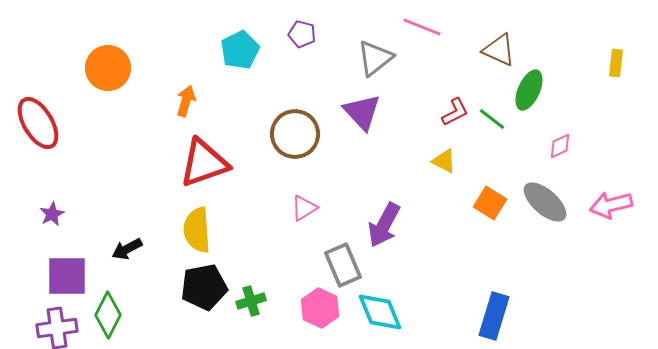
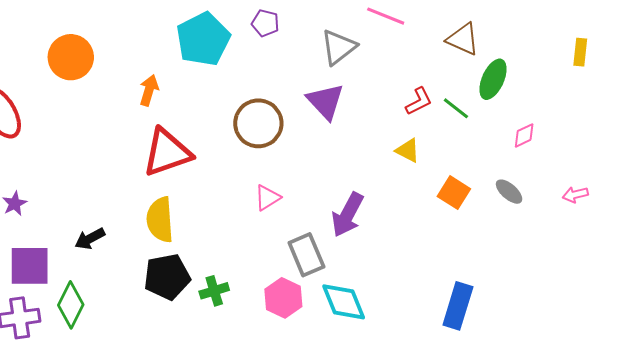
cyan pentagon: (240, 50) -> (203, 39), size x1.4
gray ellipse: (545, 202) -> (509, 192), size x0.6
pink arrow: (611, 205) -> (575, 195), size x0.6

